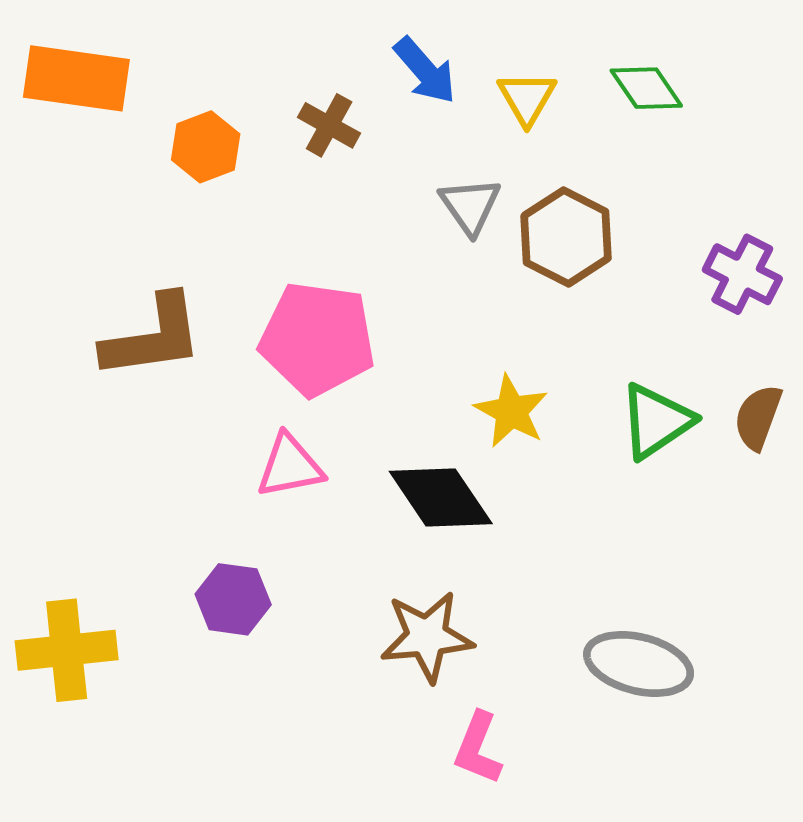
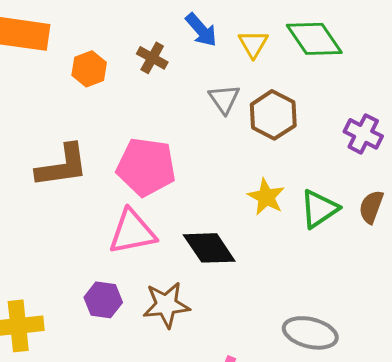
green diamond: (646, 88) -> (314, 39), size x1.5
yellow star: (511, 411) -> (266, 197), moved
pink triangle: (290, 466) -> (132, 232), size x1.4
brown star: (427, 637) -> (166, 305), moved

